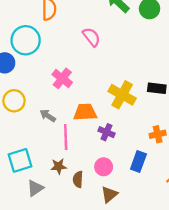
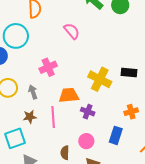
pink cross: (62, 78) -> (48, 67), turned 30
gray arrow: (48, 116) -> (33, 92), moved, turned 40
brown star: (59, 166) -> (30, 117), moved

